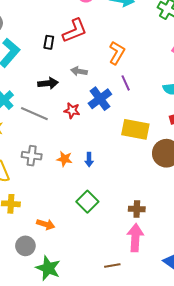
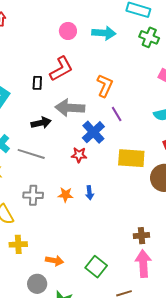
gray arrow: (79, 71) -> (70, 108), size x1.8
red star: (72, 110) -> (79, 155), moved
green square: (87, 202) -> (96, 267), moved

